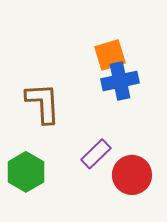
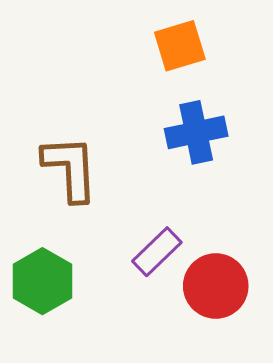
orange square: (110, 55) -> (180, 46), moved

